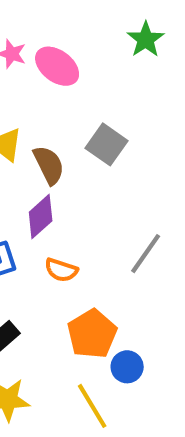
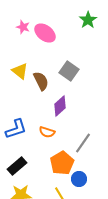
purple diamond: (41, 217) -> (60, 106), moved
gray line: (146, 254) -> (83, 143), moved

